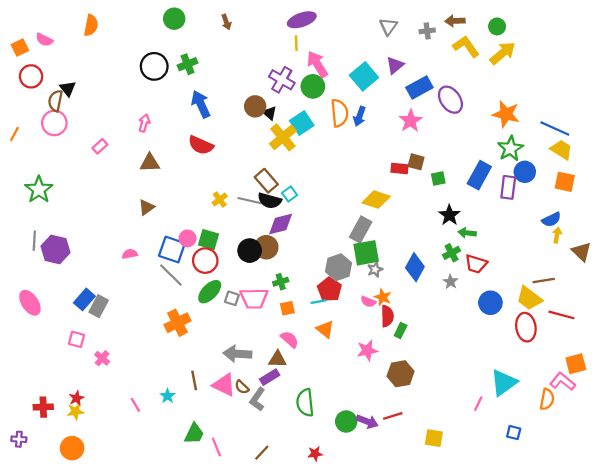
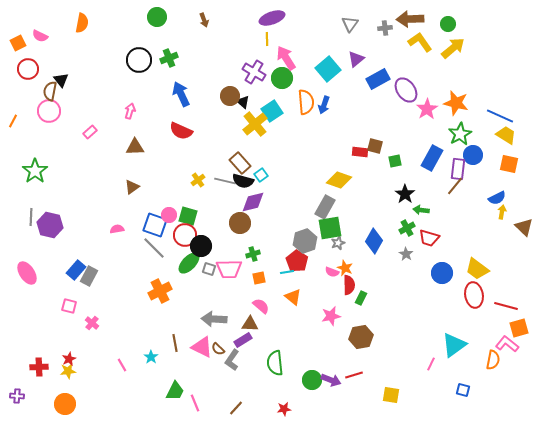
brown arrow: (455, 21) -> (410, 19), size x1.5
pink star: (411, 121) -> (427, 109), moved
black circle: (250, 251) -> (201, 246), moved
brown line: (544, 281) -> (455, 186), moved, turned -42
red line: (561, 315) -> (506, 306), moved

